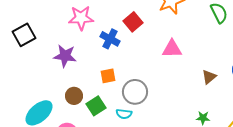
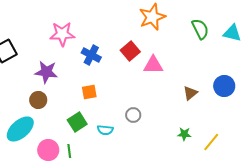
red square: (133, 22) -> (130, 51), moved
gray circle: (135, 92) -> (133, 115), moved, size x0.6
brown circle: (74, 96) -> (38, 100), moved

